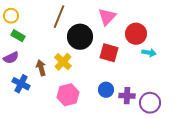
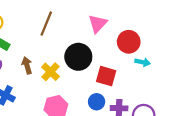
black circle: (80, 37) -> (78, 57), moved
red square: (109, 53) -> (106, 76), moved
brown arrow: (41, 68) -> (27, 65), moved

